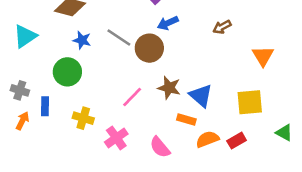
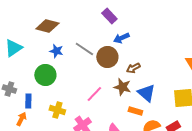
brown arrow: (222, 27) -> (133, 68), moved
orange arrow: (22, 121) -> (21, 119), moved

